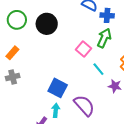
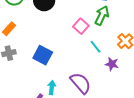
blue square: (58, 88) -> (43, 55), moved

